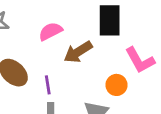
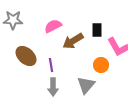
black rectangle: (110, 20) -> (97, 30), moved, size x0.6

